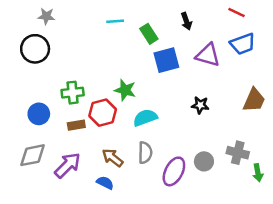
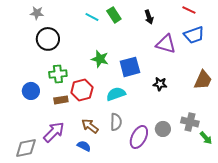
cyan line: (115, 21) -> (92, 17), turned 32
green rectangle: (149, 34) -> (114, 15), moved
black circle: (35, 49) -> (48, 39), moved
blue square: (166, 60) -> (130, 67), moved
green star: (125, 90) -> (100, 59), moved
gray diamond: (33, 155) -> (26, 148), moved
green arrow: (258, 173) -> (206, 138), turned -32

